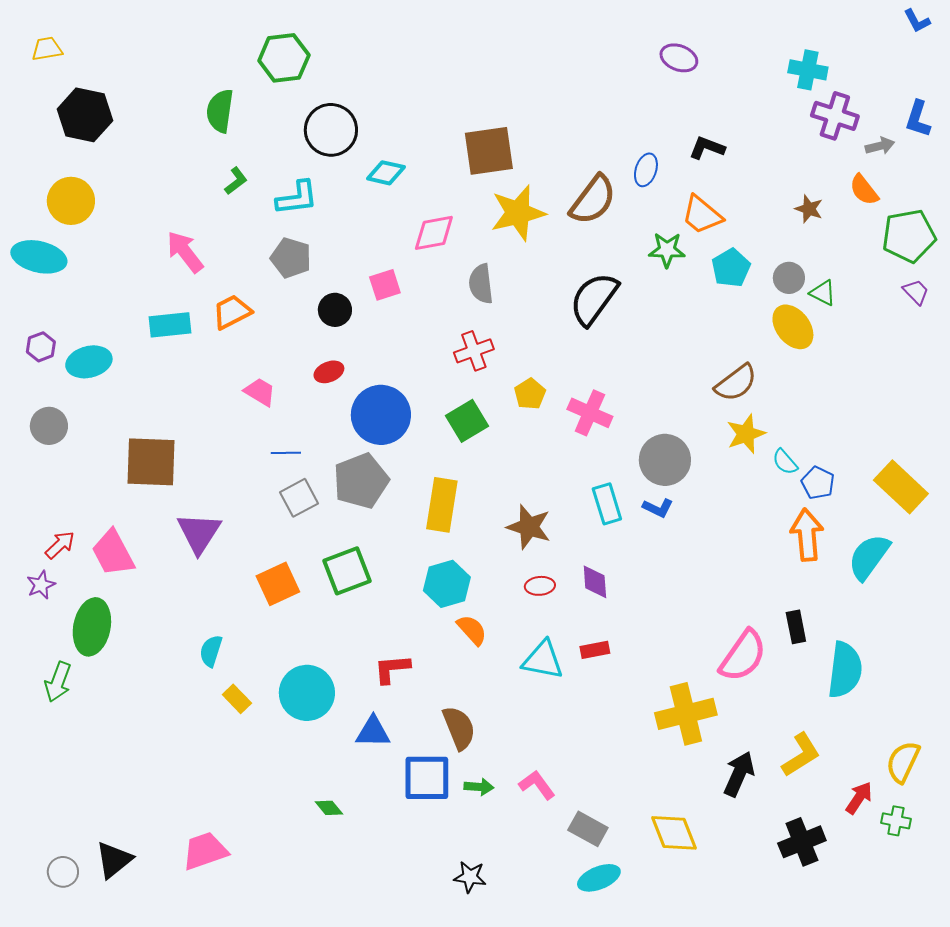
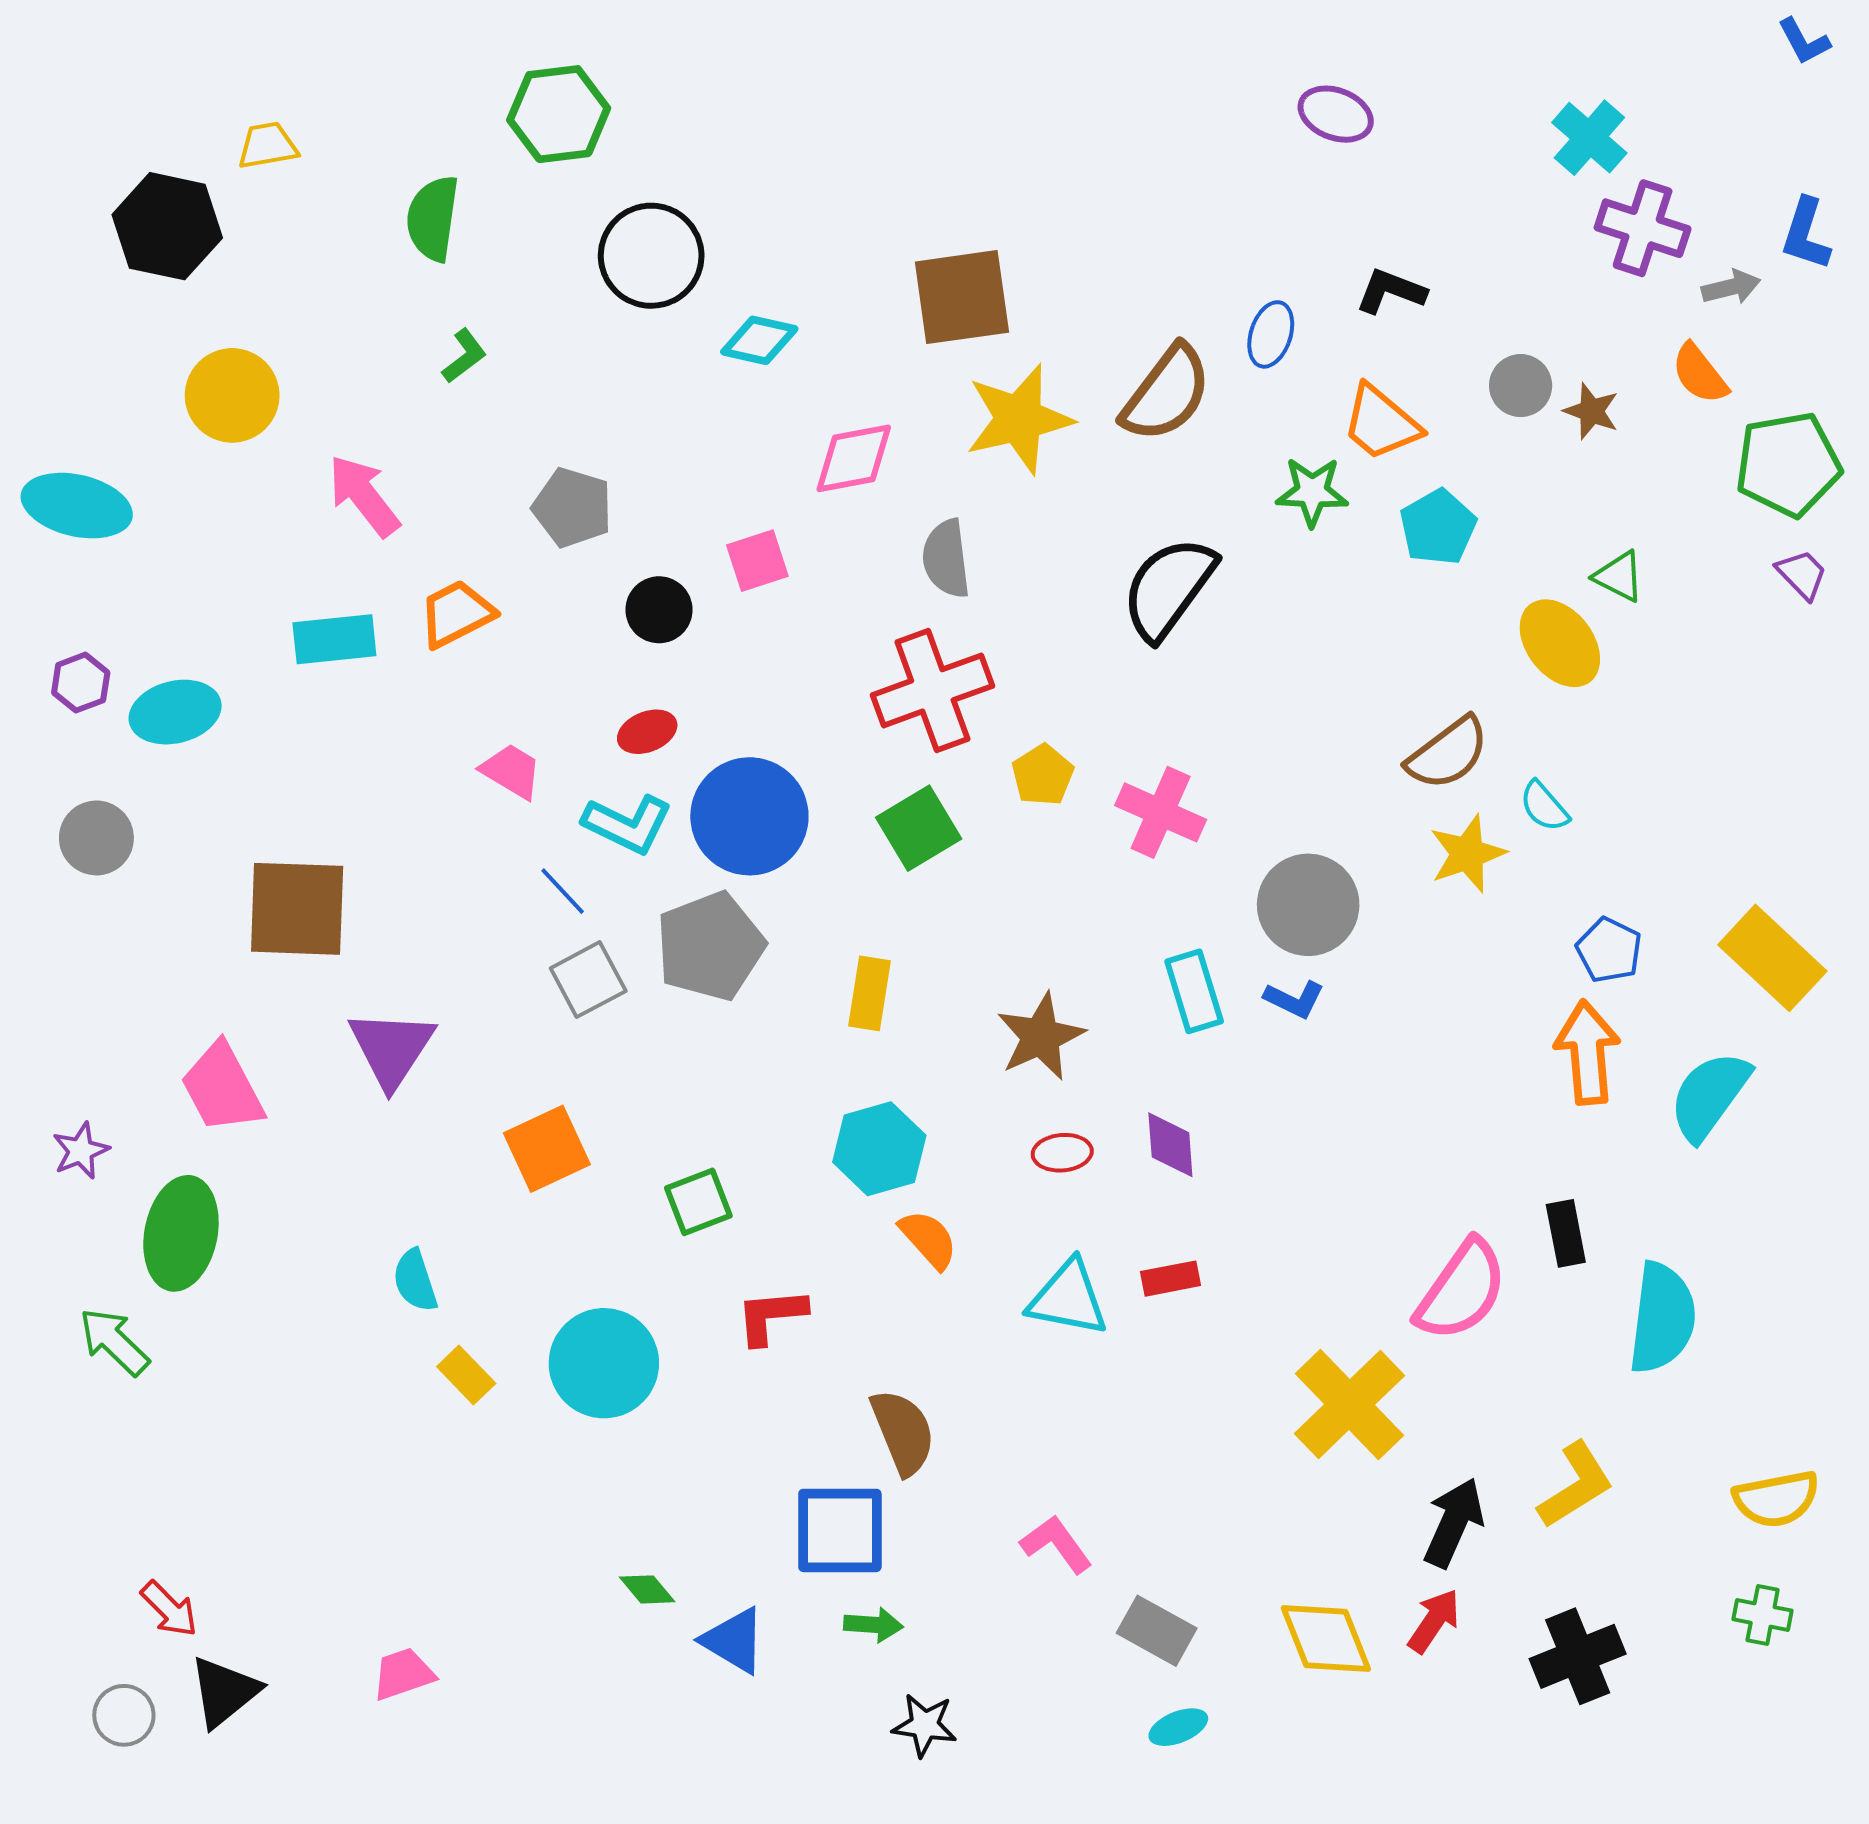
yellow trapezoid: (47, 49) -> (268, 146), moved
cyan cross: (808, 70) -> (1589, 138), turned 30
cyan L-shape: (297, 198) -> (628, 824), moved, turned 33
yellow circle: (71, 201) -> (232, 395), moved
gray circle: (789, 278) -> (1521, 386), moved
red cross: (474, 351) -> (932, 690), size x1.5
blue line: (286, 453) -> (563, 891), turned 48
cyan semicircle: (785, 462) -> (1544, 807), moved
yellow rectangle: (442, 505) -> (869, 993), size x0.7
brown star: (529, 527) -> (1041, 1037), turned 30
red arrow: (60, 545) -> (169, 1609), moved, turned 88
green square: (347, 571) -> (698, 1202), moved, size x0.7
cyan semicircle: (211, 651) -> (415, 1281), turned -36
green arrow: (58, 682) -> (114, 1342), turned 114
yellow cross: (686, 714) -> (1349, 1405), turned -30
blue triangle: (373, 732) -> (734, 1641), moved, turned 30
yellow semicircle: (903, 762) -> (1776, 1499), turned -126
green arrow: (479, 787) -> (873, 1625), moved
red arrow: (859, 798) -> (1434, 1621), moved
pink trapezoid: (205, 851) -> (403, 1674), size x0.7
cyan ellipse: (599, 878) -> (1178, 1727), size x0.7

